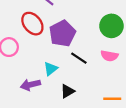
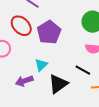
black line: (79, 58) -> (83, 70), moved
black triangle: (68, 91) -> (58, 84), size x1.5

